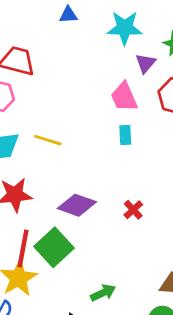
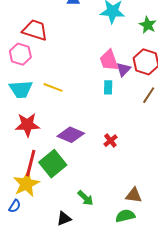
purple triangle: (146, 63) -> (123, 69), moved
green arrow: (103, 293) -> (85, 198), turned 66

